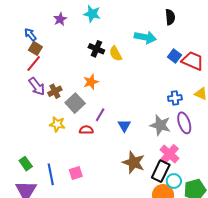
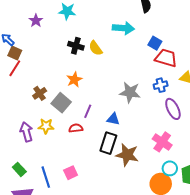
red trapezoid: (193, 61) -> (166, 58), moved
purple arrow: (37, 86) -> (26, 132), moved, turned -150
gray star: (160, 125) -> (130, 92), moved
blue triangle: (124, 126) -> (113, 119), turned -40
black rectangle: (161, 171) -> (108, 143), moved

